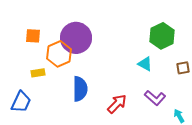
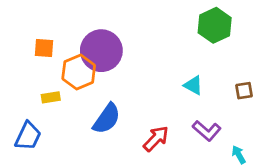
green hexagon: (162, 36) -> (215, 25), moved
blue semicircle: (80, 89) -> (107, 119), turned 35

